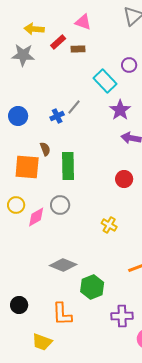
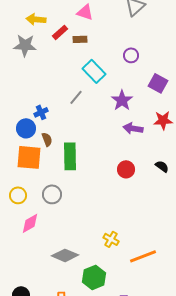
cyan rectangle: (105, 81) -> (94, 71), moved
blue circle: (18, 116) -> (26, 128), moved
blue cross: (57, 116) -> (41, 112), moved
gray circle: (60, 205) -> (52, 194), moved
pink diamond: (36, 217) -> (30, 223), moved
yellow cross: (109, 225) -> (111, 239), moved

